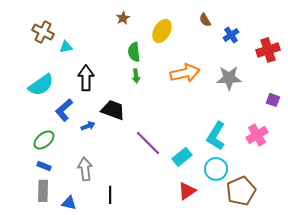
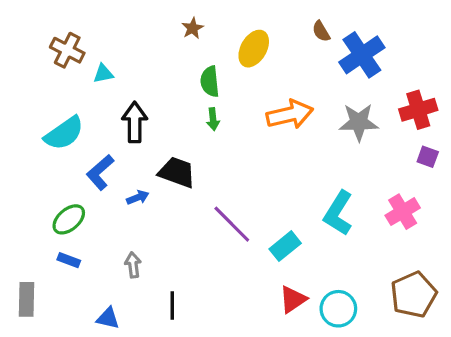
blue cross: (231, 35) -> (362, 55), size x1.8
red cross: (268, 50) -> (418, 110), moved
gray arrow: (85, 169) -> (133, 265), size x0.7
cyan circle: (216, 169) -> (338, 309), moved
gray rectangle: (43, 191) -> (26, 299), moved
brown pentagon: (241, 191) -> (414, 295), moved

